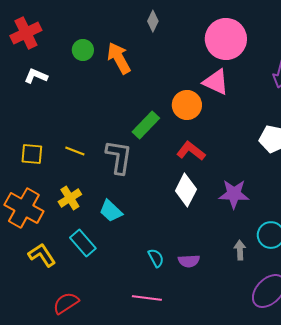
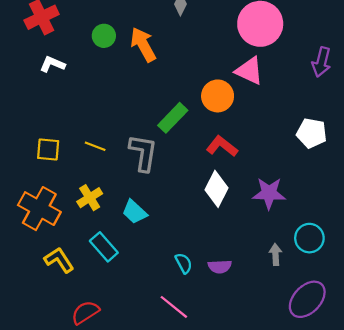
pink line: (147, 298) -> (174, 307), turned 32

